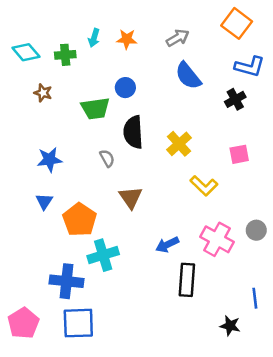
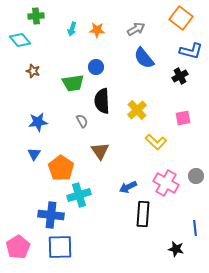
green cross: (65, 55) -> (36, 16), moved

